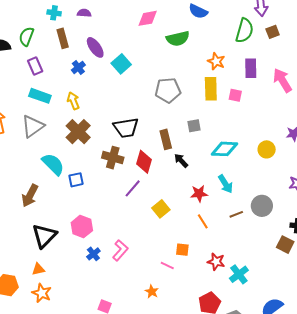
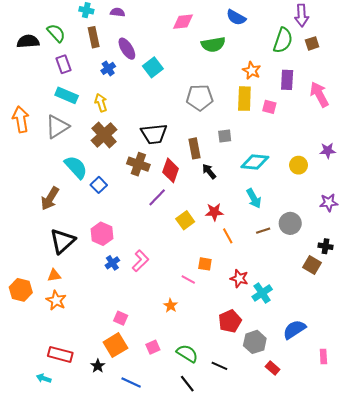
green semicircle: (26, 36) -> (56, 33), turned 114
blue square: (76, 180) -> (99, 185), turned -35
red star: (199, 194) -> (214, 212), moved

